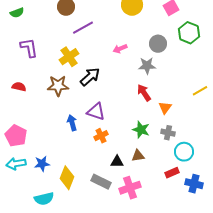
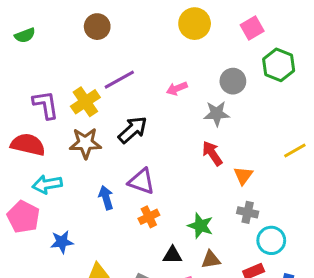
purple line: (83, 28) -> (119, 80), moved
purple L-shape: (29, 48) -> (46, 105), moved
yellow cross: (69, 57) -> (85, 102), moved
red semicircle: (19, 87) -> (28, 145), size x1.6
green star: (141, 130) -> (200, 226), moved
brown triangle: (138, 156) -> (211, 260), moved
cyan arrow: (16, 164) -> (47, 184), moved
blue star: (42, 164) -> (62, 242), moved

